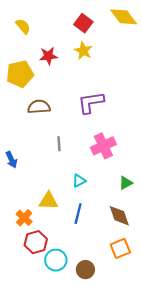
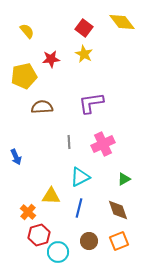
gray line: (59, 144) -> (69, 142), moved
cyan triangle: (79, 181) -> (80, 177), size x1.5
brown circle: (85, 270) -> (89, 241), moved

